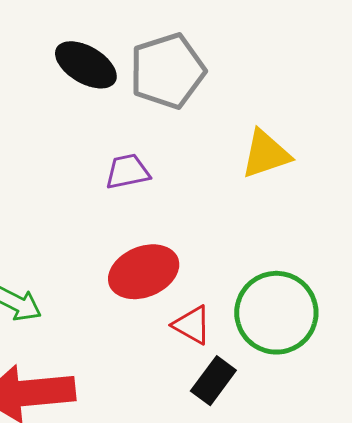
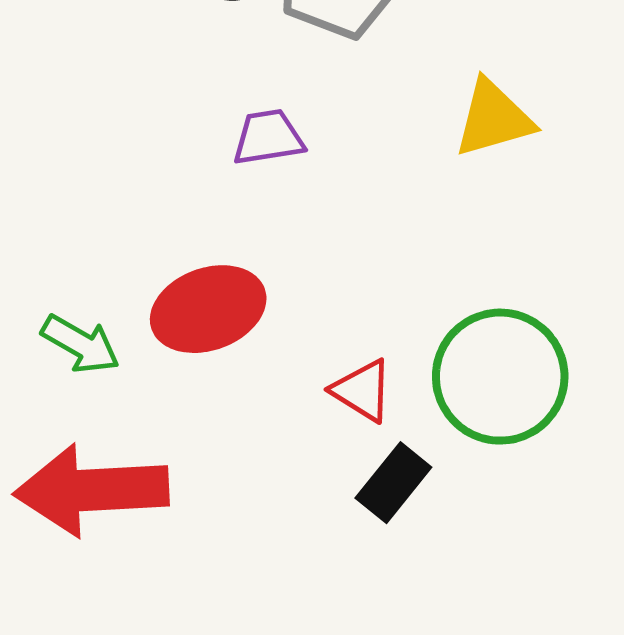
red ellipse: (144, 272) -> (208, 309), moved

